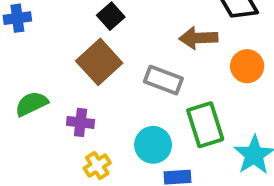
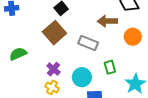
purple cross: (81, 122) -> (53, 69), moved, turned 32
green rectangle: (205, 125) -> (110, 67), size x0.6
yellow cross: (97, 166) -> (52, 87), turned -32

